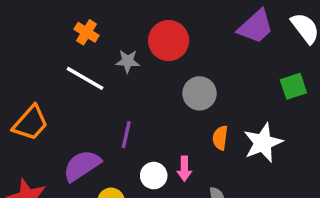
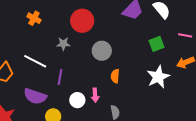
gray star: (128, 61) -> (63, 44), moved
white line: (85, 78) -> (35, 61), moved
white star: (263, 143) -> (158, 77), moved
purple semicircle: (82, 166) -> (35, 96), turned -125

